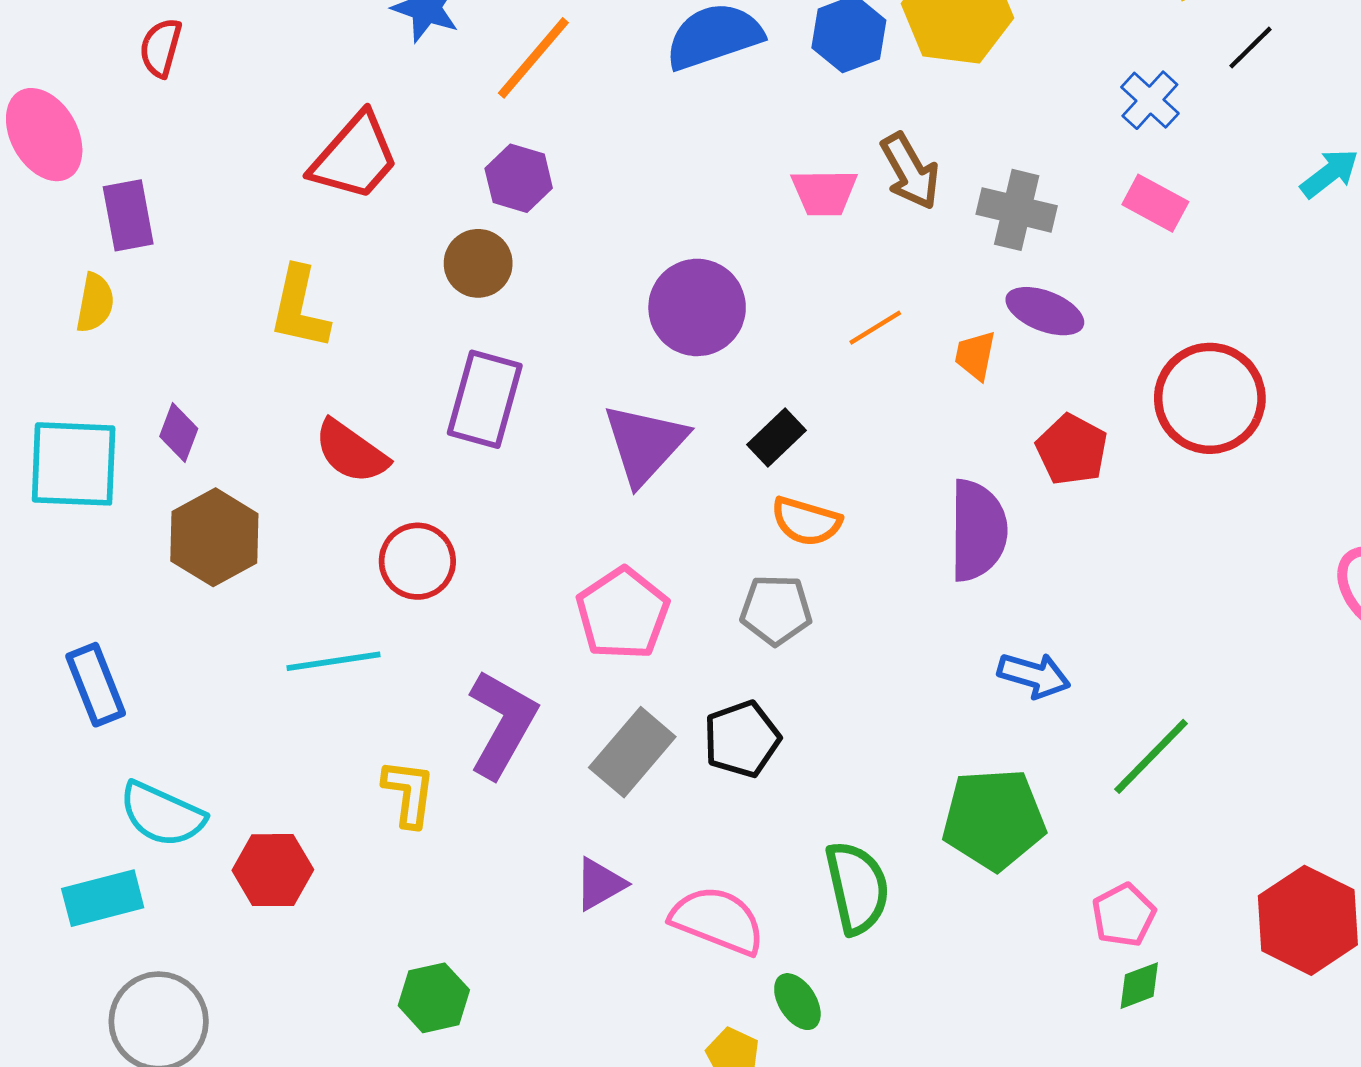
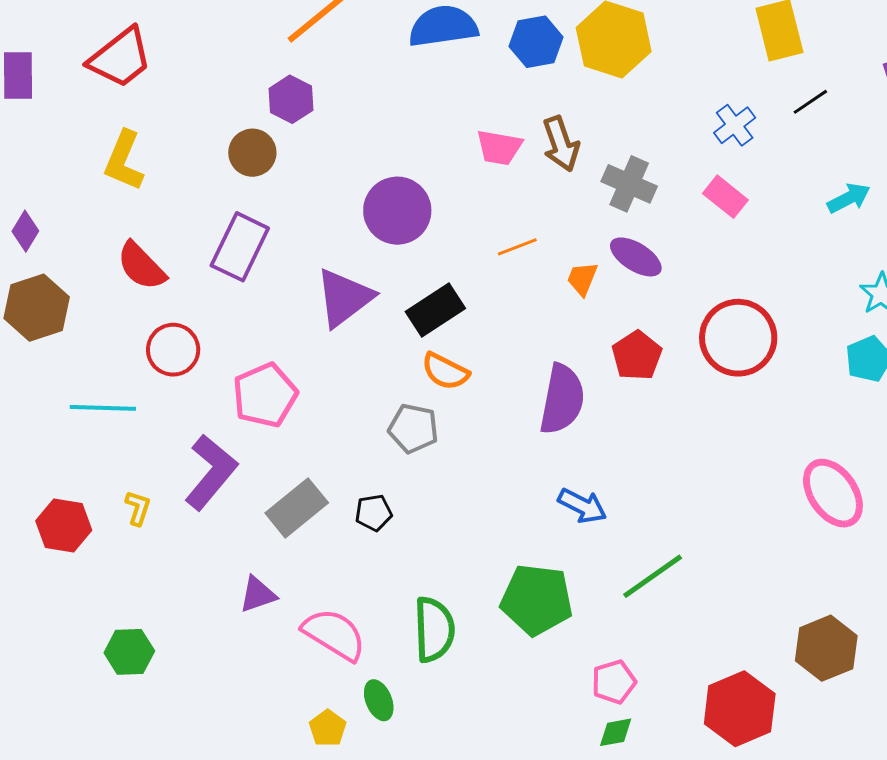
red trapezoid: (355, 157) -> (120, 58), moved
black rectangle: (776, 438) -> (435, 310), size x1.4
pink pentagon: (623, 614) -> (265, 395), moved
black pentagon: (742, 739) -> (374, 513), size x0.7
yellow L-shape: (409, 793) -> (138, 508), size x0.7
red hexagon: (273, 870) -> (64, 525), moved

